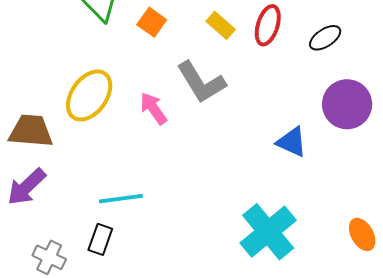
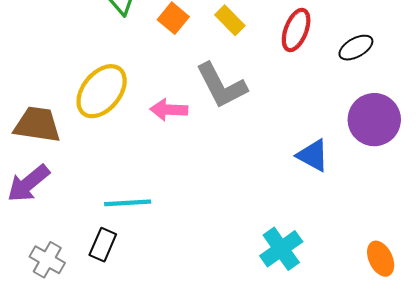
yellow rectangle: (221, 25) -> (230, 20), moved
pink arrow: (153, 108) -> (169, 110), turned -56
cyan cross: (268, 232) -> (281, 249), size x0.7

